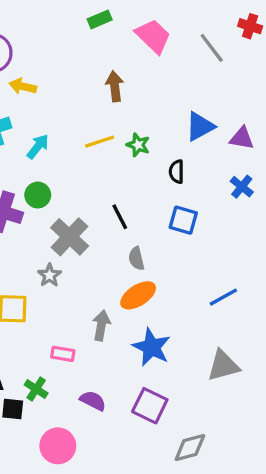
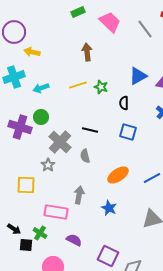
cyan arrow: (38, 147) -> (41, 88), turned -147
black line: (120, 217) -> (90, 130), turned -49
gray semicircle: (136, 259) -> (85, 156), moved
orange ellipse: (138, 295) -> (118, 175), moved
blue star: (151, 347) -> (109, 208), size x0.7
pink rectangle: (63, 354) -> (56, 212), size x1.6
purple square: (150, 406) -> (108, 256), moved

